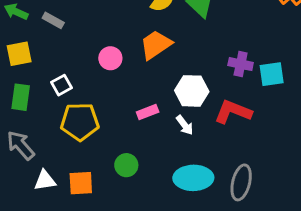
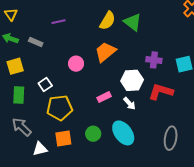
purple cross: (241, 64) -> (154, 60), moved
cyan ellipse: (193, 178) -> (123, 133), moved, turned 60
orange square: (81, 183) -> (63, 138), moved

